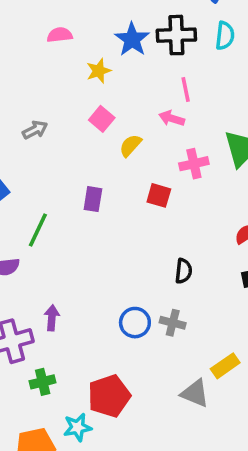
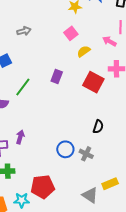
gray arrow: (35, 130) -> (24, 31), moved
red square: (159, 195) -> (93, 82), size x1.5

